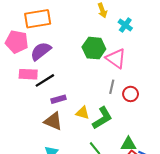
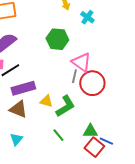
pink triangle: (116, 58) -> (81, 62), moved
red circle: (131, 94) -> (92, 83), size x1.6
purple rectangle: (58, 99) -> (23, 88), size x1.6

